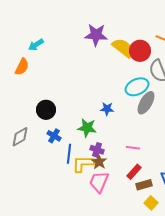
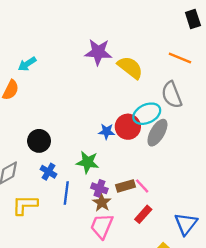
red circle: (140, 51) -> (128, 127), moved
blue star: (107, 109) -> (107, 131), moved
pink line: (133, 148) -> (142, 186), turned 40
yellow L-shape: (83, 164) -> (25, 205), moved
brown rectangle: (144, 185) -> (125, 186), moved

